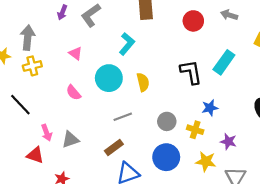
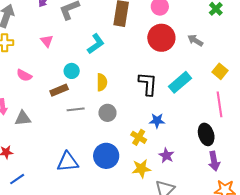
red circle: (193, 21) -> (161, 38), size x1.4
cyan circle: (109, 78) -> (72, 71), size x0.6
pink semicircle: (73, 93) -> (24, 75), moved, turned -35
gray circle: (167, 121) -> (107, 113), moved
brown rectangle: (114, 147) -> (59, 90), moved
yellow star: (206, 161) -> (141, 169), turned -30

